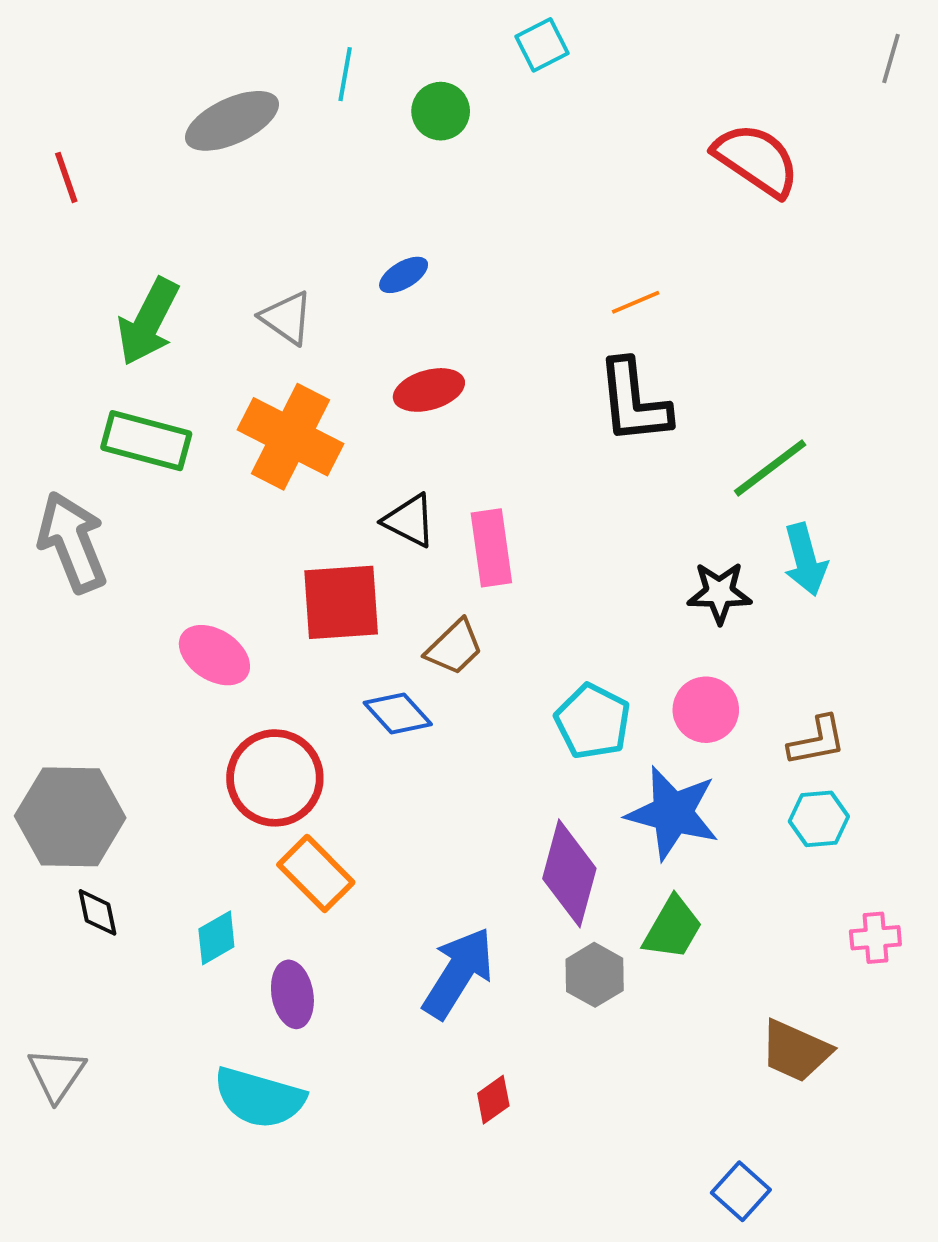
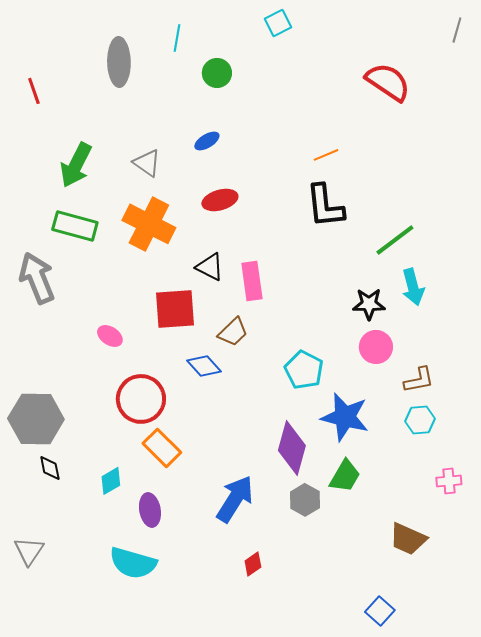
green circle: (441, 111) -> (217, 73), moved
gray ellipse: (232, 121) -> (119, 62), turned -66
pink ellipse: (214, 655) -> (110, 336), size x0.7
pink circle: (706, 710) -> (376, 347), moved

